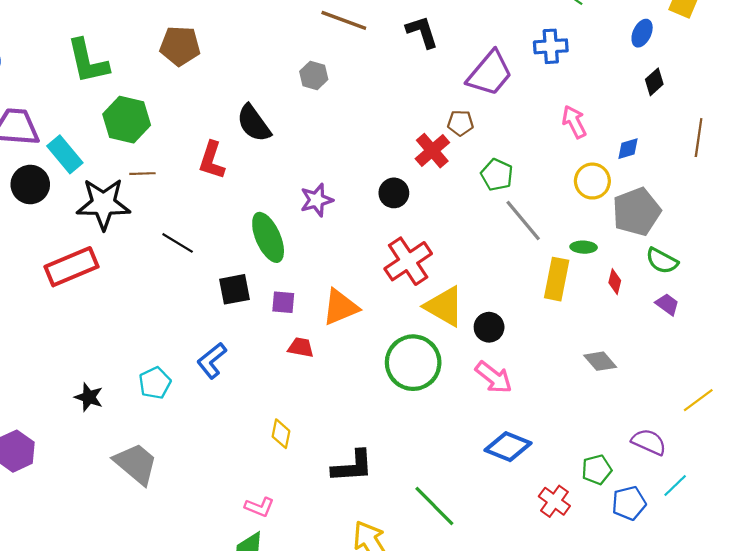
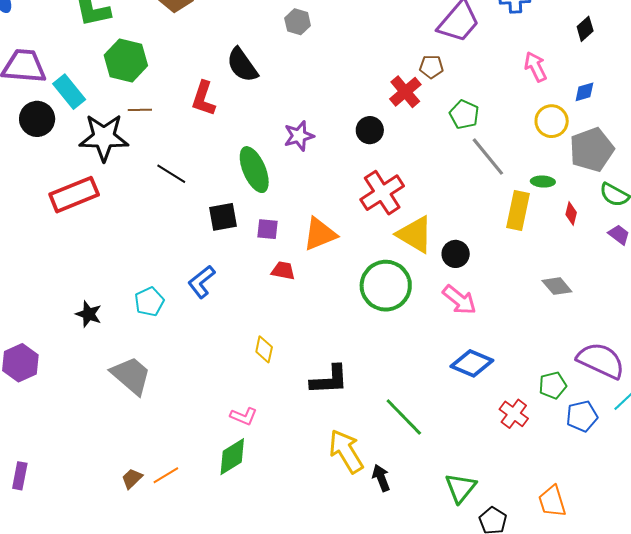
black diamond: (654, 82) -> (585, 29), moved
purple semicircle: (649, 442) -> (601, 360), size x1.5

